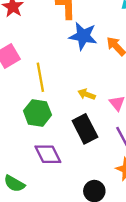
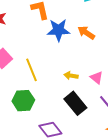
green hexagon: (37, 113) -> (23, 101), moved

